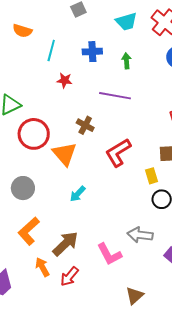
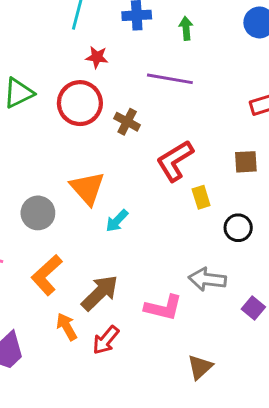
red circle: (34, 134) -> (80, 103), moved
orange triangle: (64, 154) -> (87, 188), moved
yellow rectangle: (151, 176) -> (201, 197), moved
pink L-shape: (109, 254) -> (163, 308), turned -48

